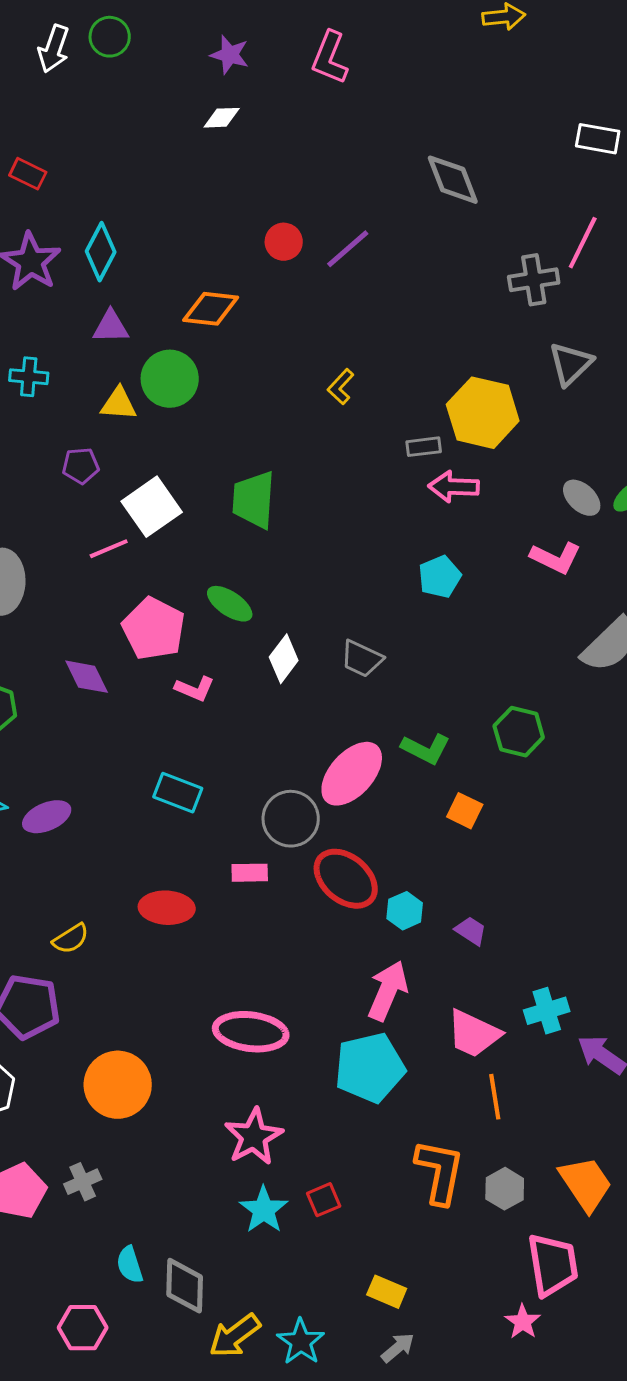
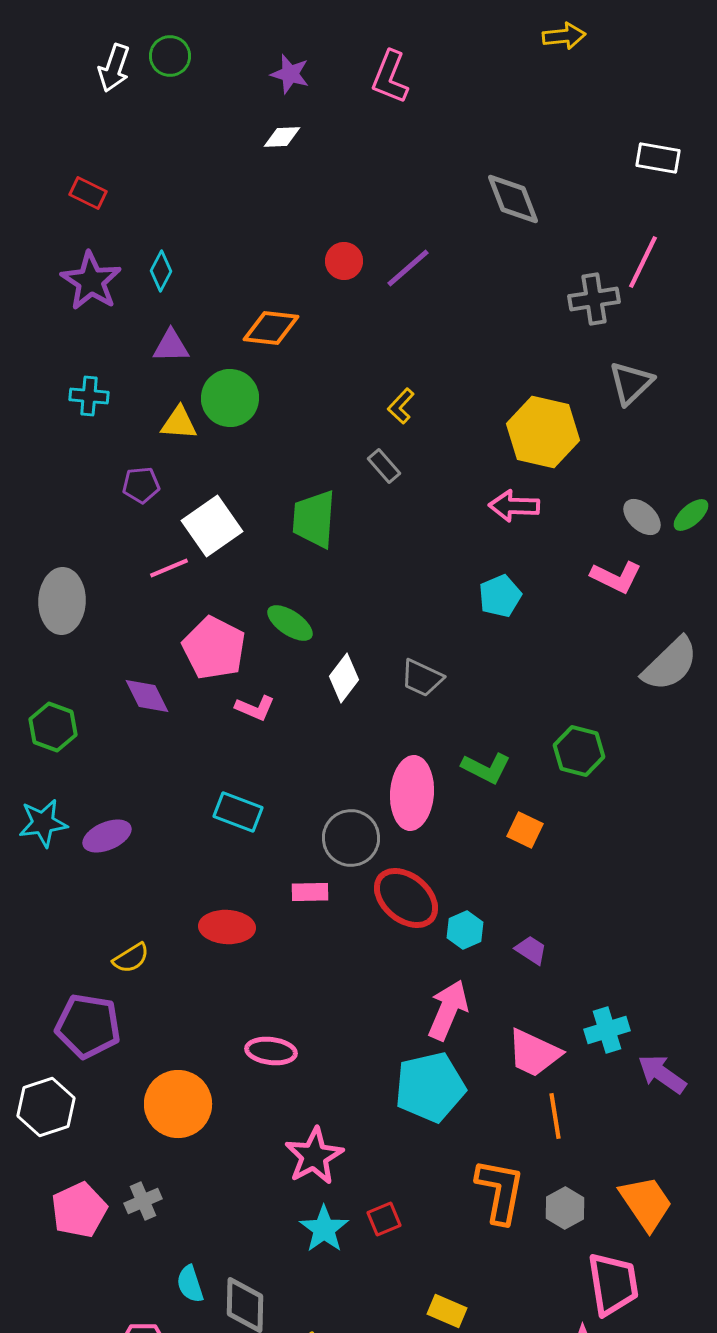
cyan diamond: (101, 252) -> (161, 271), size x0.7
gray rectangle: (424, 447) -> (384, 466), moved, turned 56
pink ellipse: (352, 774) -> (412, 793), turned -38
pink ellipse: (251, 1032) -> (271, 1051), moved, size x0.7

